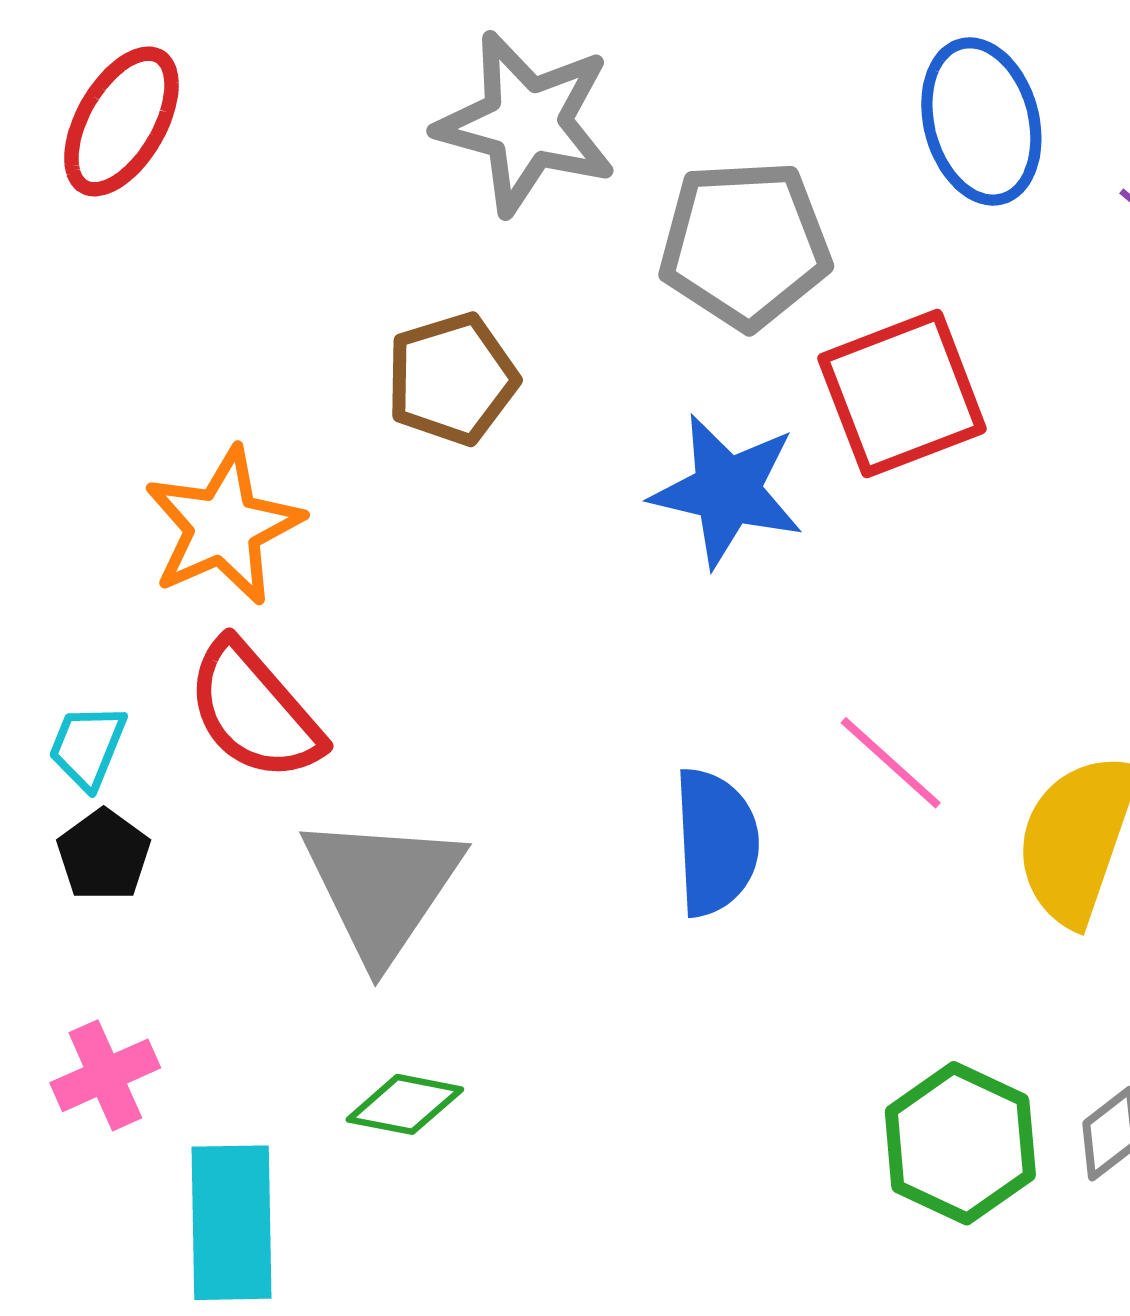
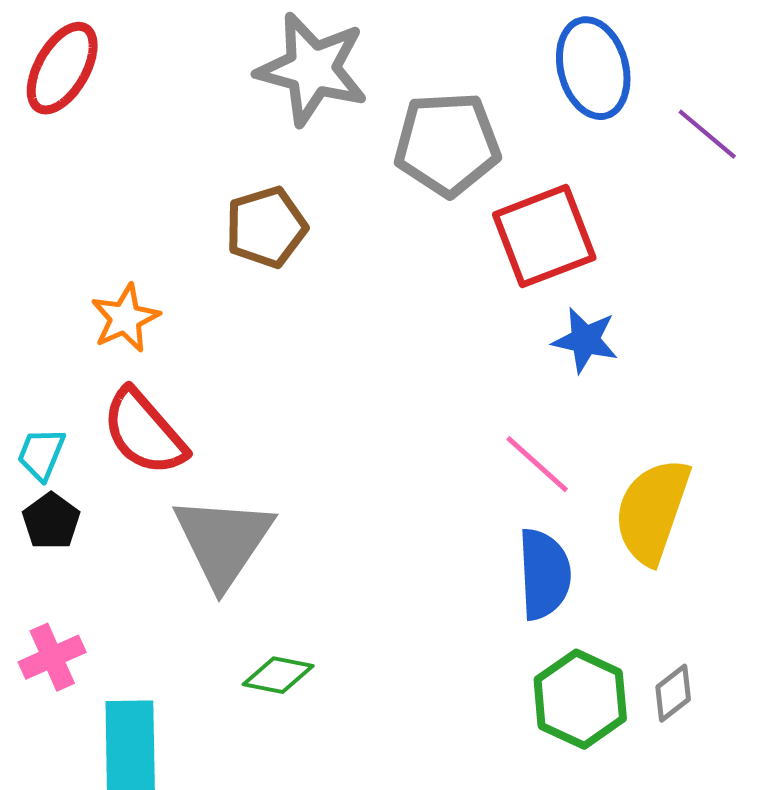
blue star: (727, 491) -> (585, 340), moved, size x0.7
orange star: (223, 526) -> (125, 318), size x0.7
blue semicircle: (716, 842) -> (544, 574), moved
green diamond: (405, 1104) -> (278, 675), moved

